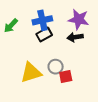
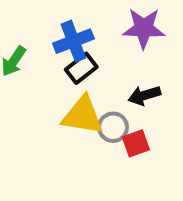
black arrow: (75, 37) -> (144, 95), moved
yellow triangle: (31, 73) -> (83, 116), moved, turned 35

